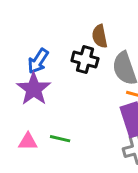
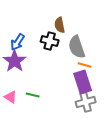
pink triangle: (28, 142) -> (11, 97), turned 32

